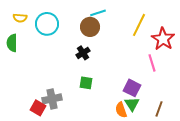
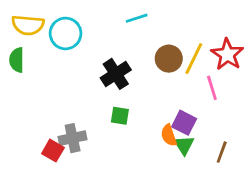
yellow semicircle: (20, 18) -> (28, 25), size x1.6
yellow line: (139, 25) -> (194, 59), moved
brown circle: (90, 27) -> (169, 59), moved
black cross: (83, 53) -> (116, 74), size x1.5
orange semicircle: (121, 110) -> (169, 135), moved

